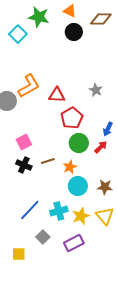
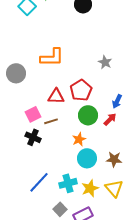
orange L-shape: (29, 86) -> (52, 57), moved, turned 30
red triangle: (57, 95) -> (56, 96), moved
brown line: (48, 161) -> (51, 121), moved
gray square: (43, 237) -> (60, 209), moved

